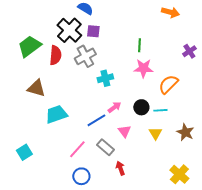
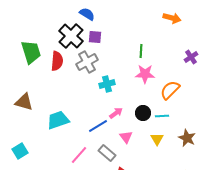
green trapezoid: (29, 46) -> (31, 52), turned 110
brown triangle: (36, 88) -> (24, 102), moved
cyan square: (24, 152) -> (20, 151), moved

